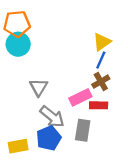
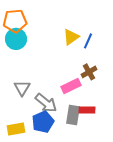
yellow triangle: (102, 42) -> (71, 37), moved
blue line: (101, 60) -> (88, 41), moved
gray triangle: (39, 87) -> (22, 88), moved
red rectangle: (99, 105) -> (87, 110), moved

